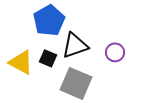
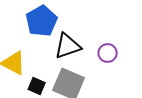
black square: (48, 58) -> (37, 86), moved

